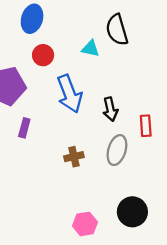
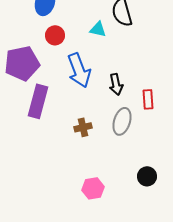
purple rectangle: (24, 128) -> (38, 101), size x1.8
black circle: (132, 212) -> (147, 176), moved, size x0.7

